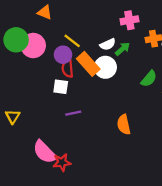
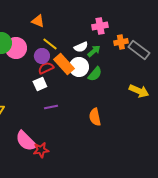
orange triangle: (45, 12) -> (38, 21), moved
red semicircle: (68, 68) -> (46, 68), turned 70
green semicircle: (149, 79) -> (95, 74), moved
white square: (61, 87) -> (40, 84), turned -32

